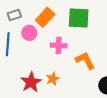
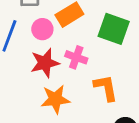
orange star: (53, 79) -> (55, 99), size x1.5
red star: (31, 82) -> (45, 63), moved

